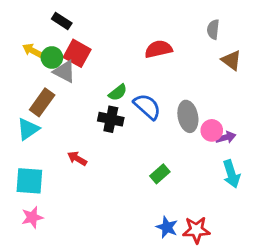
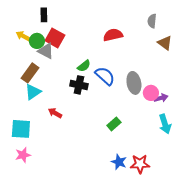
black rectangle: (62, 21) -> (44, 15), turned 56
cyan triangle: (28, 129) -> (33, 92), moved

